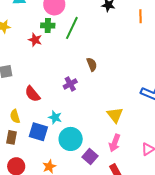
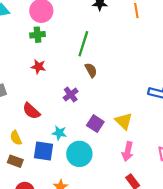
green line: (72, 28) -> (83, 44), moved
red star: (35, 40) -> (38, 67), moved
brown rectangle: (11, 137) -> (15, 161), turned -72
purple square: (90, 157) -> (95, 124), moved

